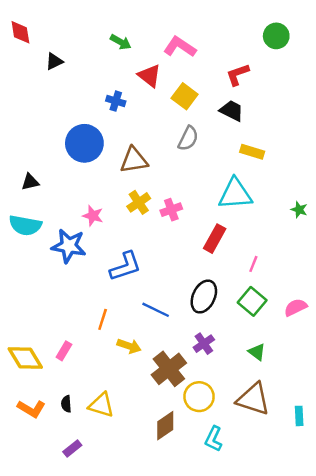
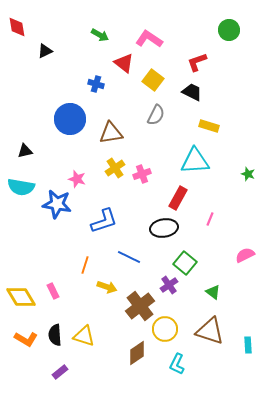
black ellipse: (204, 297) -> (164, 228), moved, turned 56
green square: (252, 301) -> (185, 263), moved
pink rectangle: (64, 351) -> (53, 291), turned -56
black semicircle: (66, 404) -> (55, 335), size x1.5

